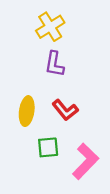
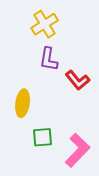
red L-shape: (65, 110) -> (78, 80), moved

